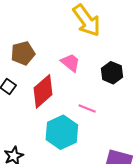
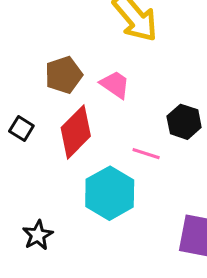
brown pentagon: (23, 53) -> (64, 75), moved
black hexagon: (112, 73) -> (184, 122), moved

